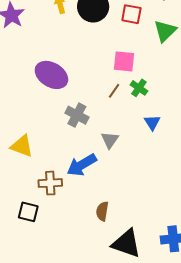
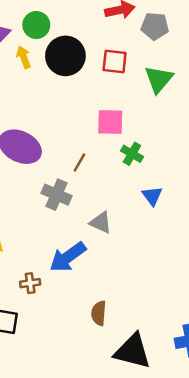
brown line: (114, 91) -> (79, 163), moved
gray triangle: (110, 140) -> (101, 222), turned -36
brown cross: (50, 183) -> (30, 283), size x0.7

